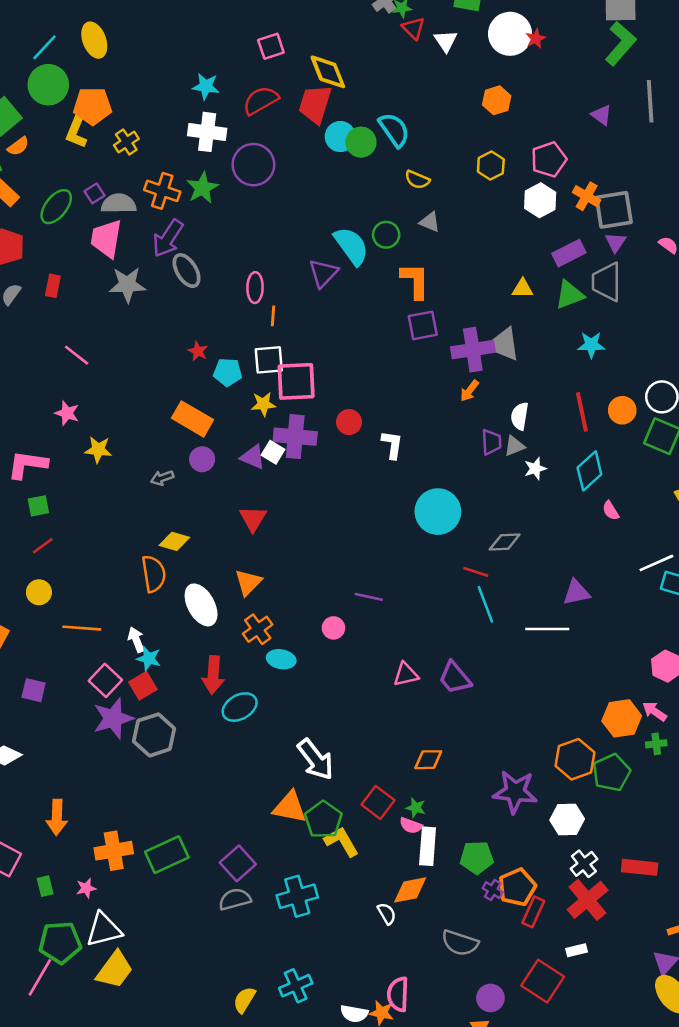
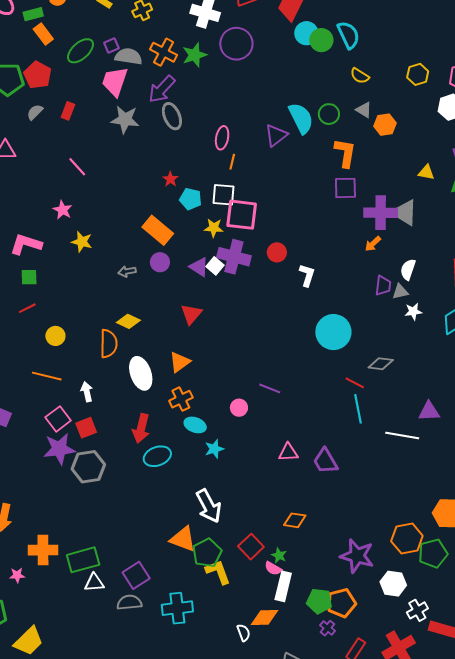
orange hexagon: (497, 100) -> (385, 125), moved
yellow circle: (39, 592) -> (55, 336), moved
cyan star: (149, 659) -> (214, 449), moved, turned 30
white cross: (584, 864) -> (417, 610), moved
orange pentagon: (517, 887) -> (341, 603), moved
white triangle: (104, 930) -> (94, 583), moved, size x0.7

